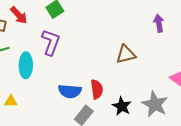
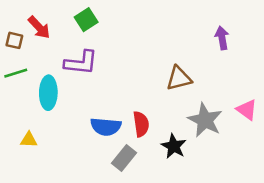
purple L-shape: (51, 42) -> (81, 63), turned 76
gray star: (155, 104) -> (205, 120), moved

